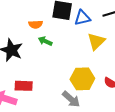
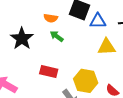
yellow triangle: (96, 41) -> (107, 47), turned 30
red rectangle: (24, 86) -> (49, 71), moved

